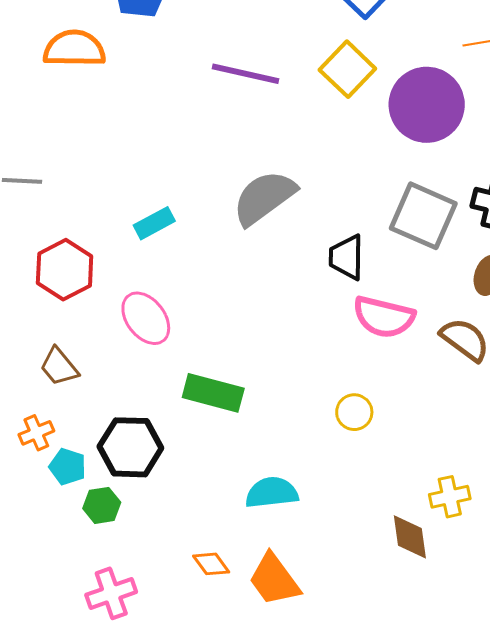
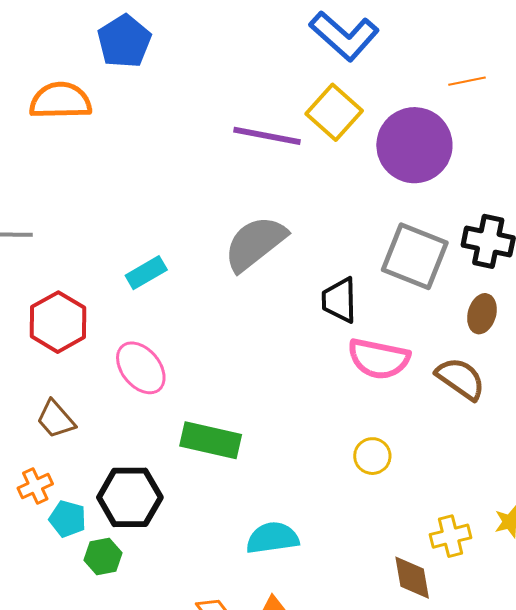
purple line: (245, 74) -> (267, 136), moved
yellow circle: (354, 412) -> (372, 456), moved

